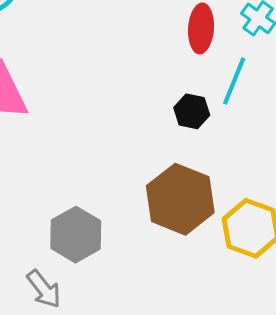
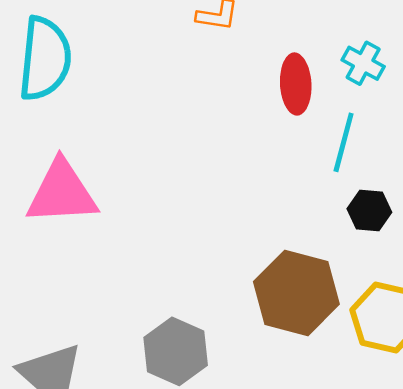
black hexagon: (192, 111) -> (369, 210), moved

